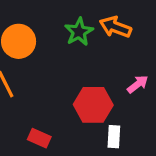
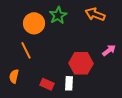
green star: (79, 32) -> (58, 15), moved
white rectangle: (114, 137) -> (69, 83), moved

